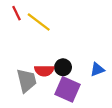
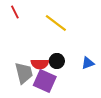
yellow line: (39, 22) -> (56, 23), moved
purple square: (67, 89) -> (45, 81), moved

